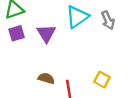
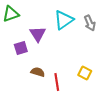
purple square: (17, 33) -> (21, 48), moved

